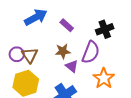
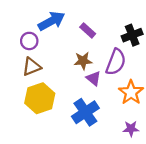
purple circle: (17, 54) -> (29, 41), moved
brown triangle: (30, 55) -> (32, 67), moved, turned 42

